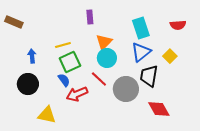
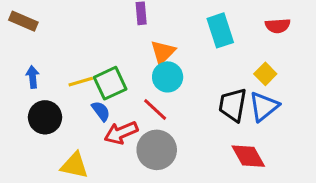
yellow line: (63, 45) -> (81, 82), moved
blue triangle: (141, 52) -> (264, 106), moved
blue arrow: (32, 56) -> (33, 77), moved
gray circle: (126, 89) -> (157, 150), moved

